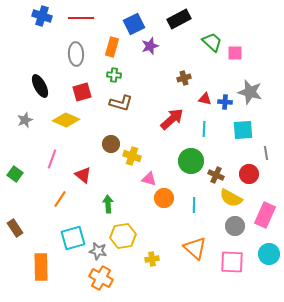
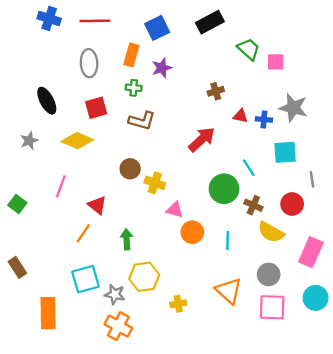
purple star: (150, 46) -> (162, 68), moved
cyan line: (204, 129) -> (249, 168), moved, turned -35
orange line: (60, 199) -> (83, 233), moved
gray circle: (235, 226) -> (269, 274), moved

